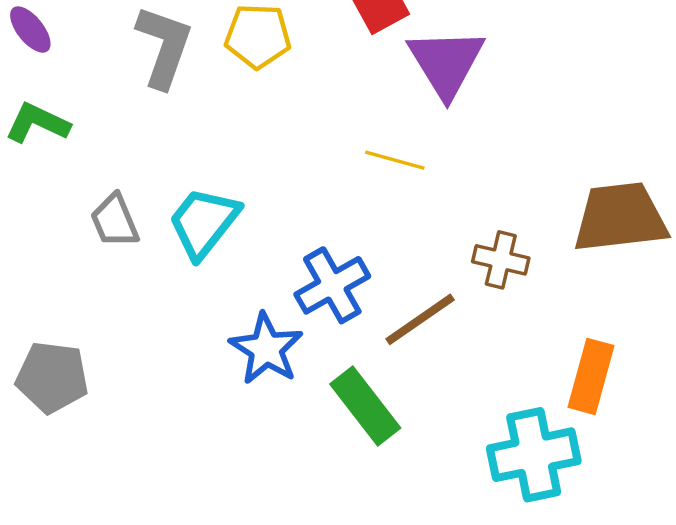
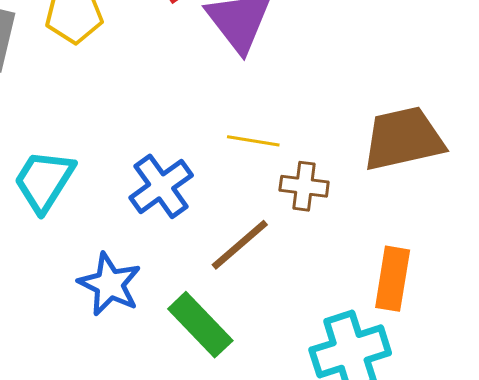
yellow line: (395, 160) -> (253, 141), moved
blue cross: (332, 285) -> (161, 186), moved

